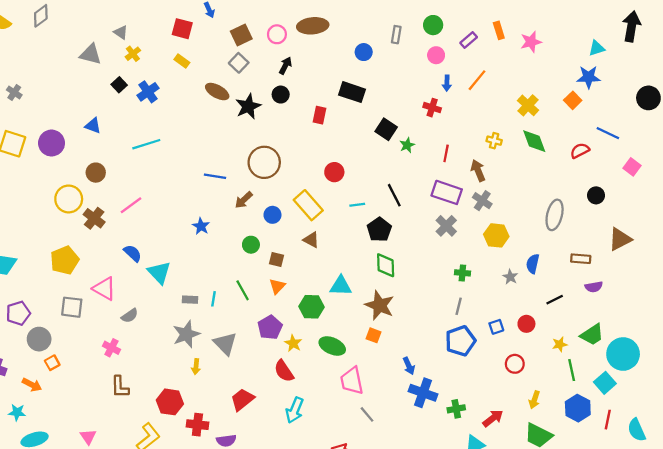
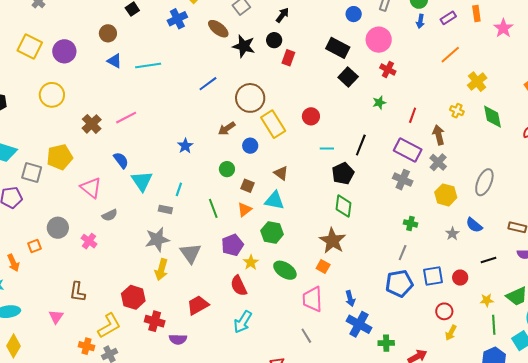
pink star: (531, 42) -> (503, 28), turned -30
pink circle: (436, 55) -> (379, 40), moved, size x1.6
blue arrow: (447, 83) -> (420, 21), moved
blue cross: (148, 92) -> (177, 19), moved
yellow cross: (528, 105) -> (477, 82), moved
black star: (248, 106) -> (244, 46), turned 30
red cross: (432, 108) -> (388, 70), moved
red rectangle: (319, 115) -> (288, 58), moved
blue triangle: (93, 126) -> (114, 61), moved
black square: (386, 129) -> (348, 77), moved
brown circle: (96, 173) -> (108, 33), moved
blue line: (215, 176) -> (208, 84), moved, turned -54
black line: (394, 195) -> (361, 145), turned 40
yellow circle: (69, 199) -> (52, 95), moved
yellow rectangle: (308, 205) -> (273, 124), moved
gray ellipse: (555, 215) -> (484, 182), moved
gray cross: (446, 226) -> (403, 180), turned -30
blue semicircle: (533, 264) -> (474, 225), turned -72
cyan triangle: (341, 286) -> (274, 200), moved
cyan line: (213, 299) -> (179, 189), moved
gray square: (72, 307) -> (32, 173), moved
blue square: (496, 327) -> (433, 276), size x1.5
gray circle: (39, 339) -> (58, 228), moved
yellow arrow: (196, 367) -> (161, 270), size x1.5
pink trapezoid: (352, 381) -> (312, 299), moved
orange arrow: (32, 385) -> (13, 263), turned 30
brown L-shape: (120, 387) -> (77, 292), moved
yellow arrow: (534, 400) -> (451, 333), moved

